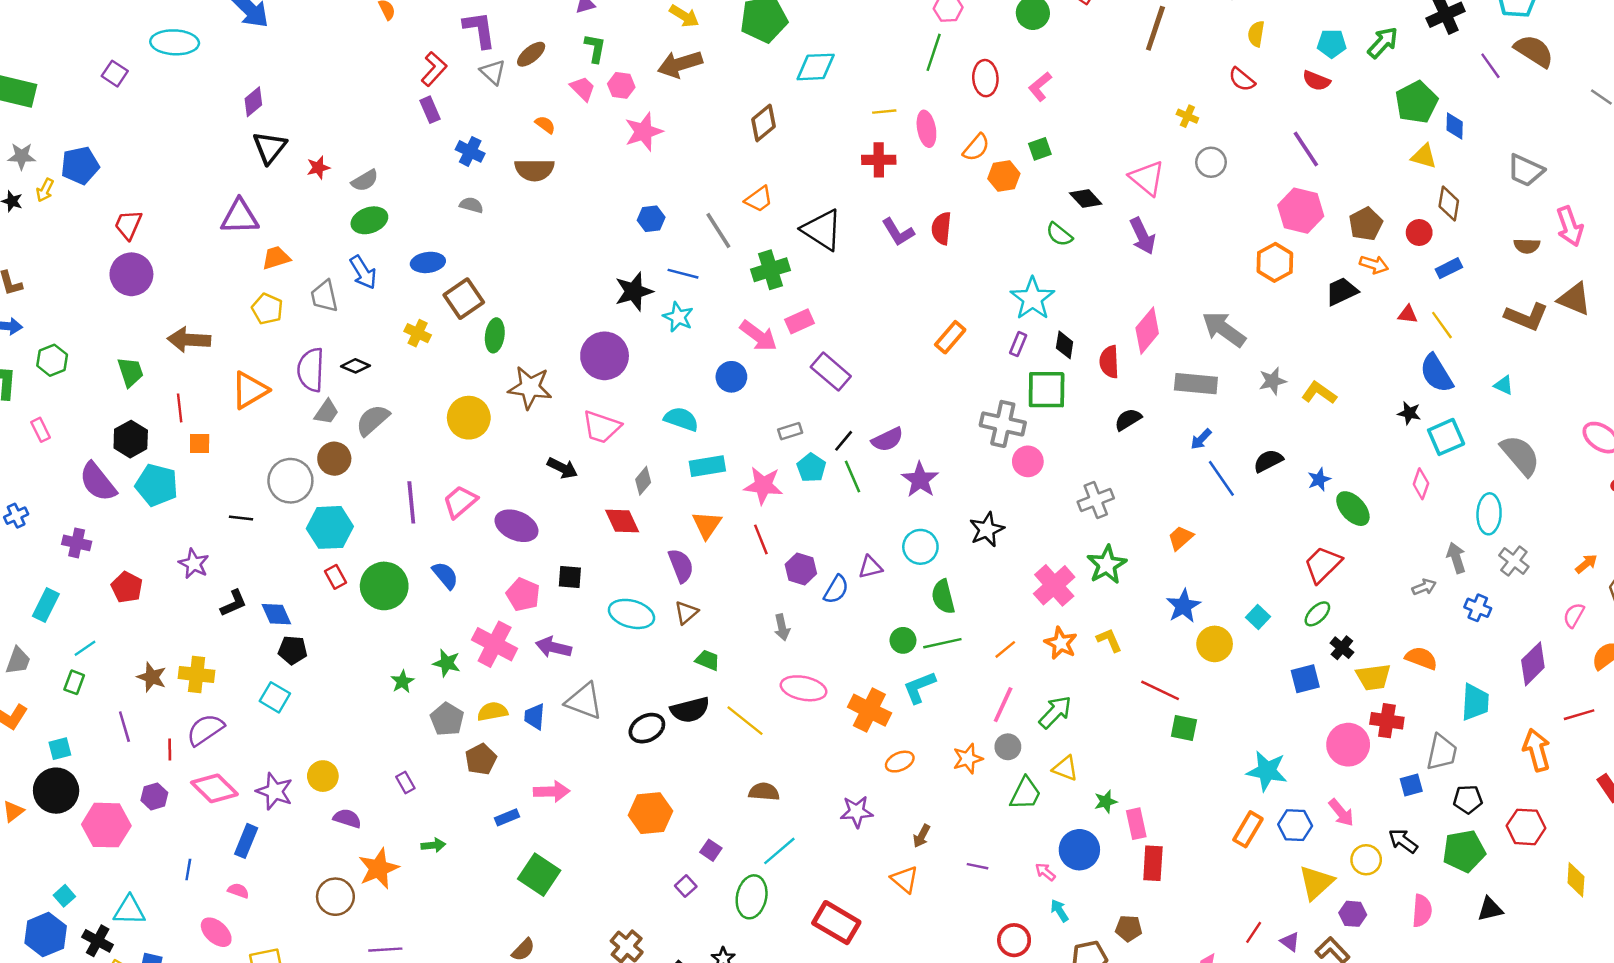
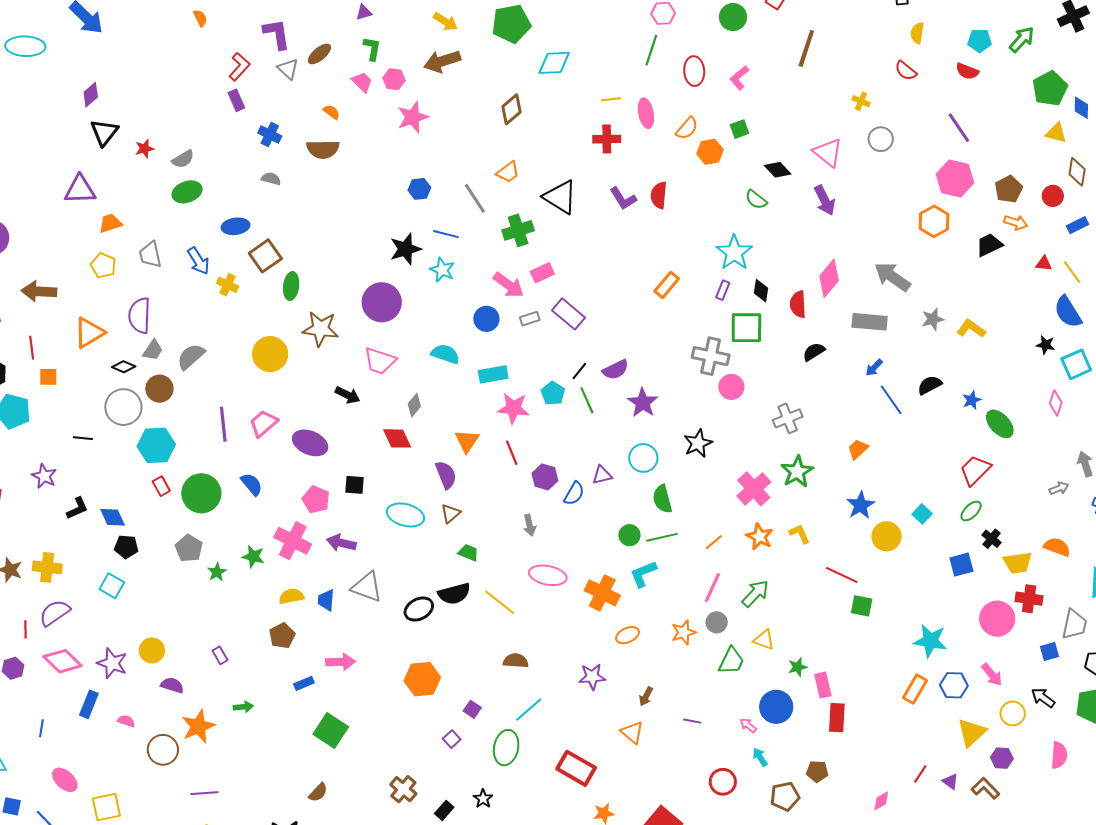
brown line: (1155, 28) -> (806, 48), moved
blue arrow: (363, 272) -> (198, 261), moved
black diamond: (355, 366) -> (124, 367), moved
gray rectangle: (790, 431) -> (530, 319), moved
cyan rectangle: (707, 466) -> (493, 374), moved
gray pentagon: (447, 719) -> (189, 548), moved
pink semicircle: (238, 891) -> (126, 721), moved

